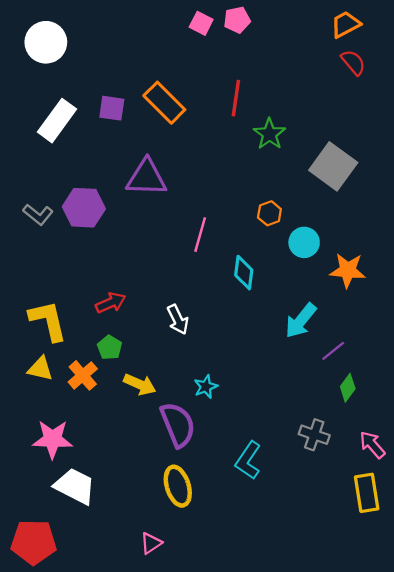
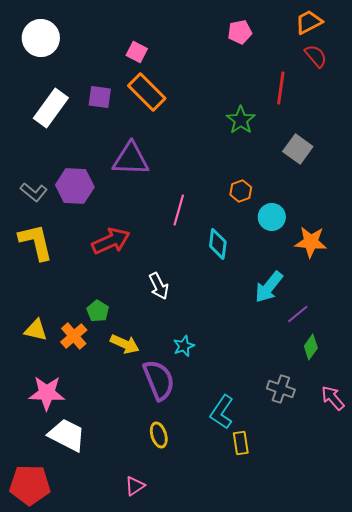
pink pentagon: (237, 20) -> (240, 32), moved
pink square: (201, 23) -> (137, 52), moved
red line: (236, 98) -> (281, 88), moved
gray square: (333, 166) -> (298, 149), size x0.7
red arrow: (111, 303) -> (111, 241), moved, size x1.4
yellow L-shape: (48, 321) -> (36, 242), moved
yellow ellipse: (178, 486) -> (159, 435), size x0.7
yellow rectangle: (367, 493) -> (241, 443), moved, size x0.7

